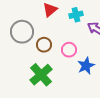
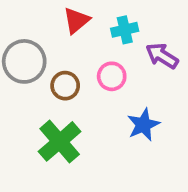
pink circle: (69, 50) -> (112, 76), moved

